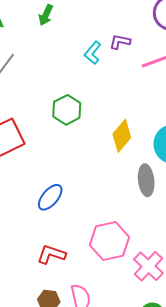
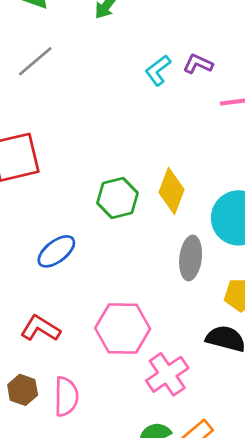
green hexagon: (67, 110) -> (118, 198), moved
yellow diamond: (122, 136) -> (172, 191), turned -32

